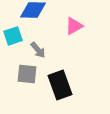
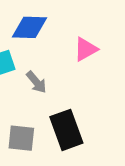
gray square: (27, 74) -> (21, 138), moved

